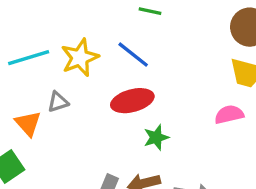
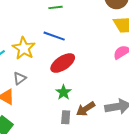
green star: (156, 137) -> (64, 92), moved

